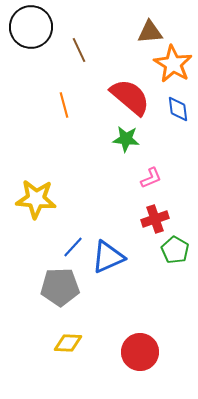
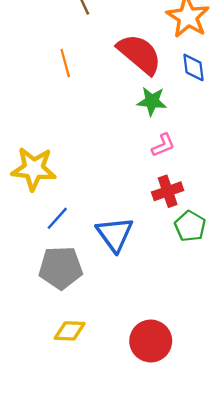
green star: (126, 139) -> (152, 101), moved
blue line: (73, 247) -> (57, 218), moved
blue triangle: (108, 257) -> (115, 234), turned -42

